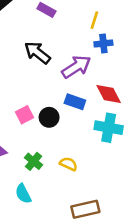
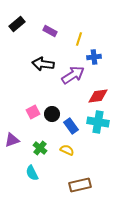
yellow line: (94, 20) -> (79, 39), moved
black arrow: (37, 53) -> (43, 64), turned -30
red diamond: (109, 94) -> (98, 96), turned -70
blue rectangle: (75, 102) -> (71, 126), moved, turned 35

